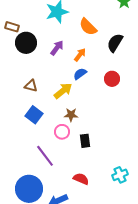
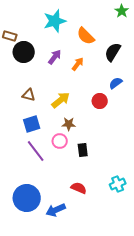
blue semicircle: (80, 74) -> (116, 83), moved
red circle: (112, 79) -> (100, 101), moved
blue square: (34, 115) -> (32, 124), turned 36
purple line: (45, 156) -> (36, 151), moved

